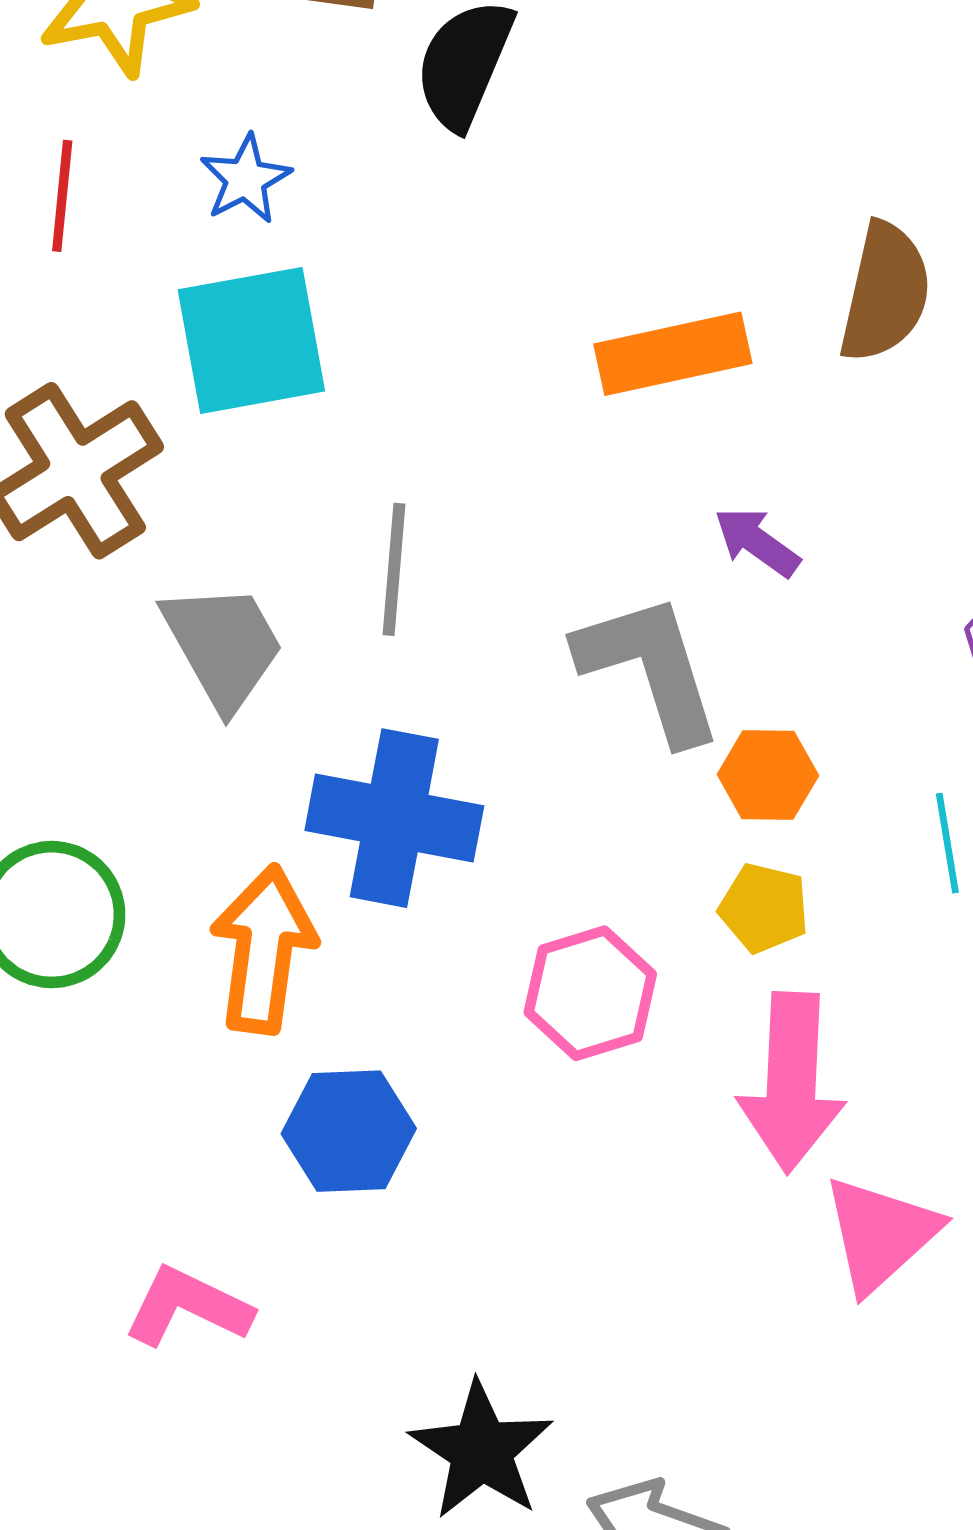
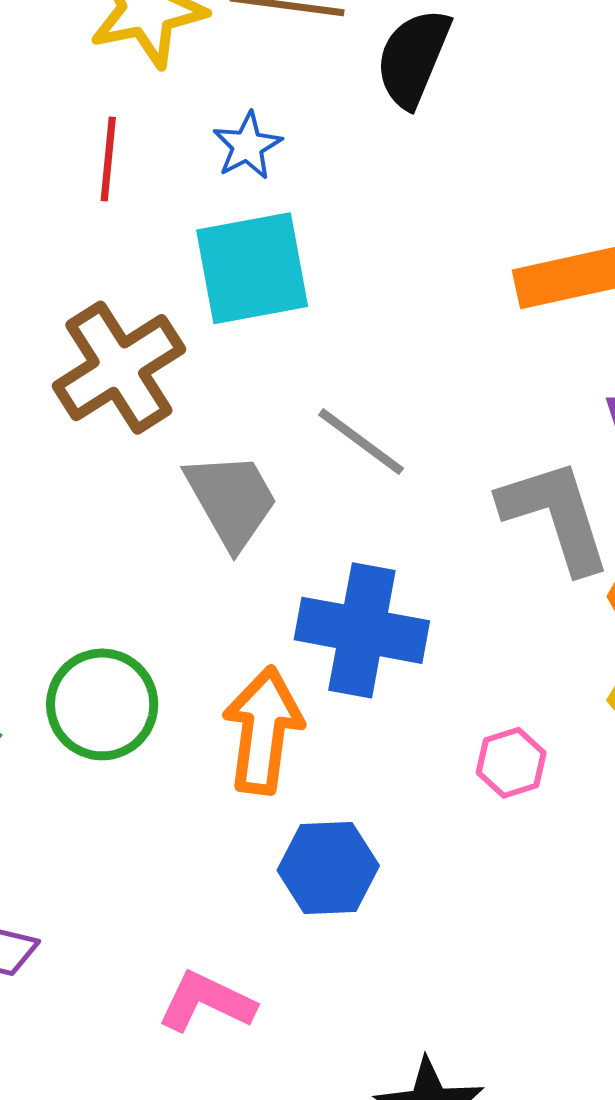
gray line: (394, 569) -> (361, 442), turned -58
pink hexagon: (590, 993) -> (511, 763), size x0.7

